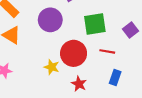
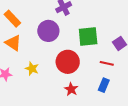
red line: (107, 51) -> (107, 63), moved
yellow star: (52, 67) -> (32, 69), moved

